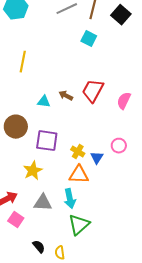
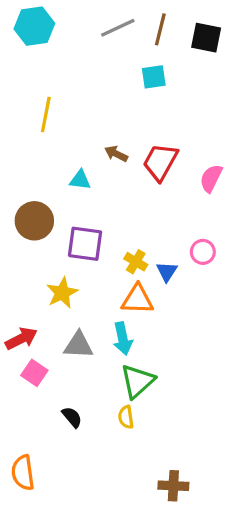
black square: (121, 15) -> (206, 38), turned -30
cyan square: (89, 39) -> (154, 77), turned -35
brown arrow: (66, 96) -> (116, 154), moved
yellow semicircle: (60, 253) -> (126, 417), moved

